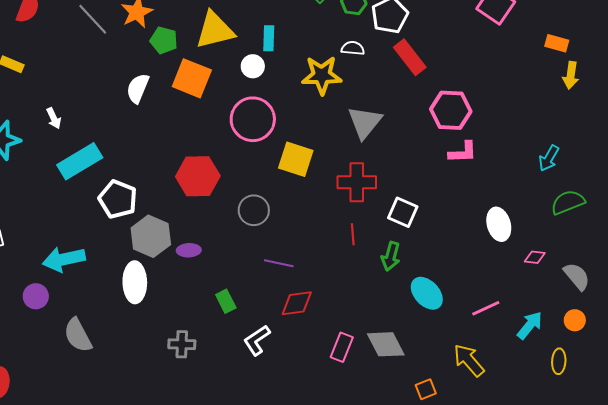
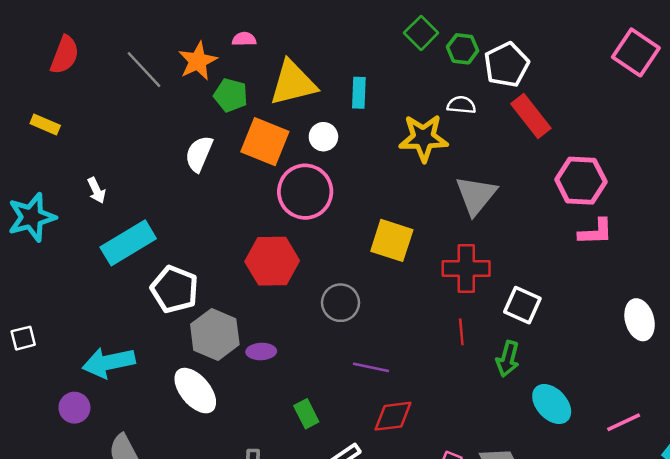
white circle: (253, 66) -> (323, 137), moved
pink circle: (253, 119) -> (305, 192), moved
white ellipse: (135, 282) -> (195, 391), turned -39

